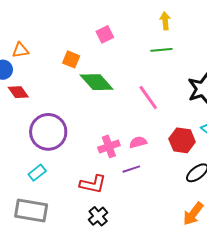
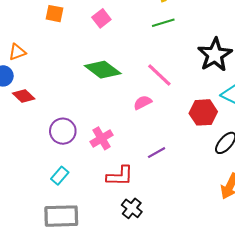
orange square: (71, 59) -> (55, 14), moved
purple circle: (48, 132) -> (63, 131), size x0.7
pink semicircle: (138, 142) -> (143, 102), moved
pink cross: (109, 146) -> (102, 138), moved

